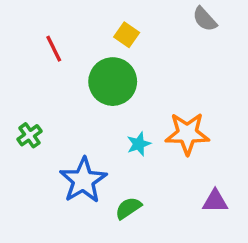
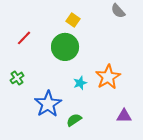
red line: (54, 49) -> (24, 38), moved, turned 70
orange star: (187, 134) -> (108, 77), turned -30

